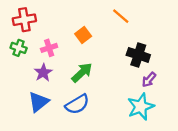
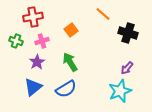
red cross: (24, 20) -> (33, 17), moved
black cross: (138, 55) -> (128, 33), moved
green arrow: (82, 73) -> (70, 62), turned -78

